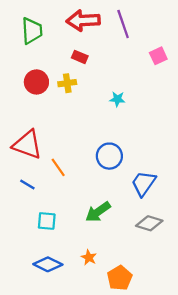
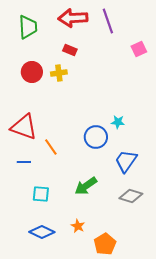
cyan star: (117, 99) -> (118, 122), moved
blue line: (27, 185) -> (24, 162), turned -32

